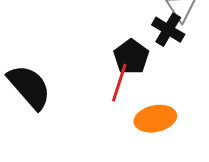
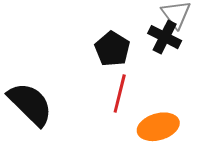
black pentagon: (131, 57) -> (112, 49), moved

